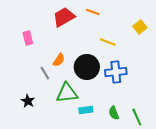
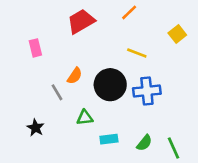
orange line: (93, 12) -> (129, 12), moved, turned -64
green triangle: (67, 93) -> (85, 118), size x0.6
green semicircle: (114, 113) -> (144, 143), turned -120

